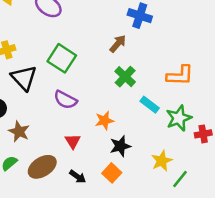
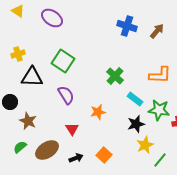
brown arrow: (118, 44) -> (157, 31), moved
black triangle: (24, 78) -> (32, 77), turned -45
purple semicircle: (65, 100) -> (66, 95), turned -150
green star: (179, 118) -> (159, 110), turned 30
black star: (120, 146) -> (136, 124), moved
black arrow: (78, 177) -> (76, 158), turned -56

